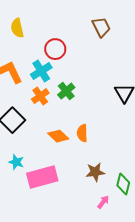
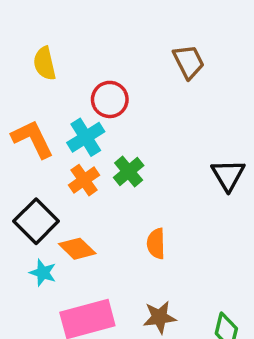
orange diamond: (58, 136) -> (77, 249), moved
cyan star: (16, 162) -> (43, 273), moved
brown star: (95, 172) -> (159, 317), moved

